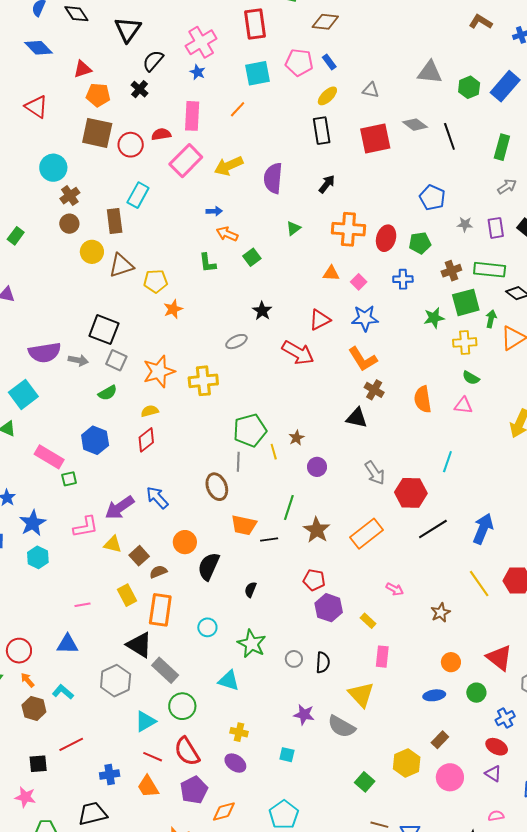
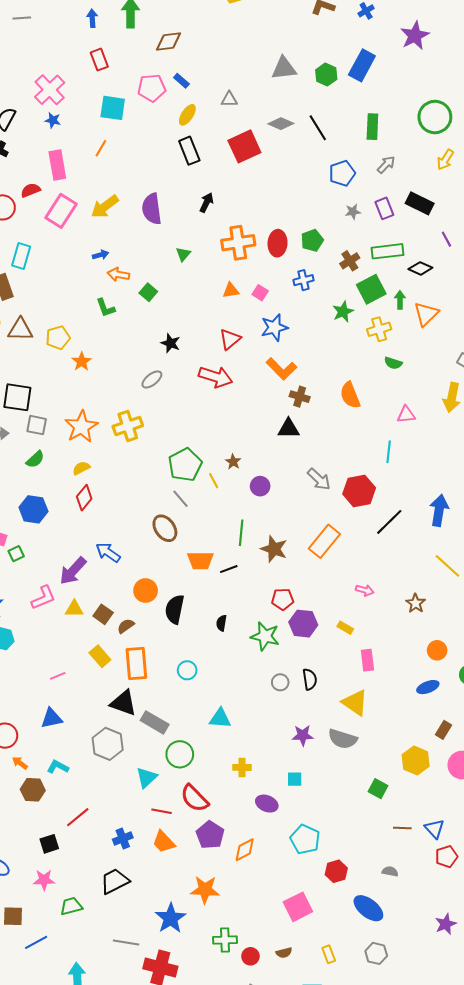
red rectangle: (255, 24) -> (99, 60), size x0.7
cyan square: (258, 73) -> (113, 108), turned 32
blue pentagon: (432, 198) -> (342, 173), moved, turned -30
brown triangle: (121, 265) -> (20, 330), turned 32
pink triangle: (463, 405) -> (406, 415), moved
gray line: (238, 462) -> (181, 499), turned -30
green star: (252, 644) -> (265, 636), moved
purple ellipse: (235, 763) -> (267, 804), moved

